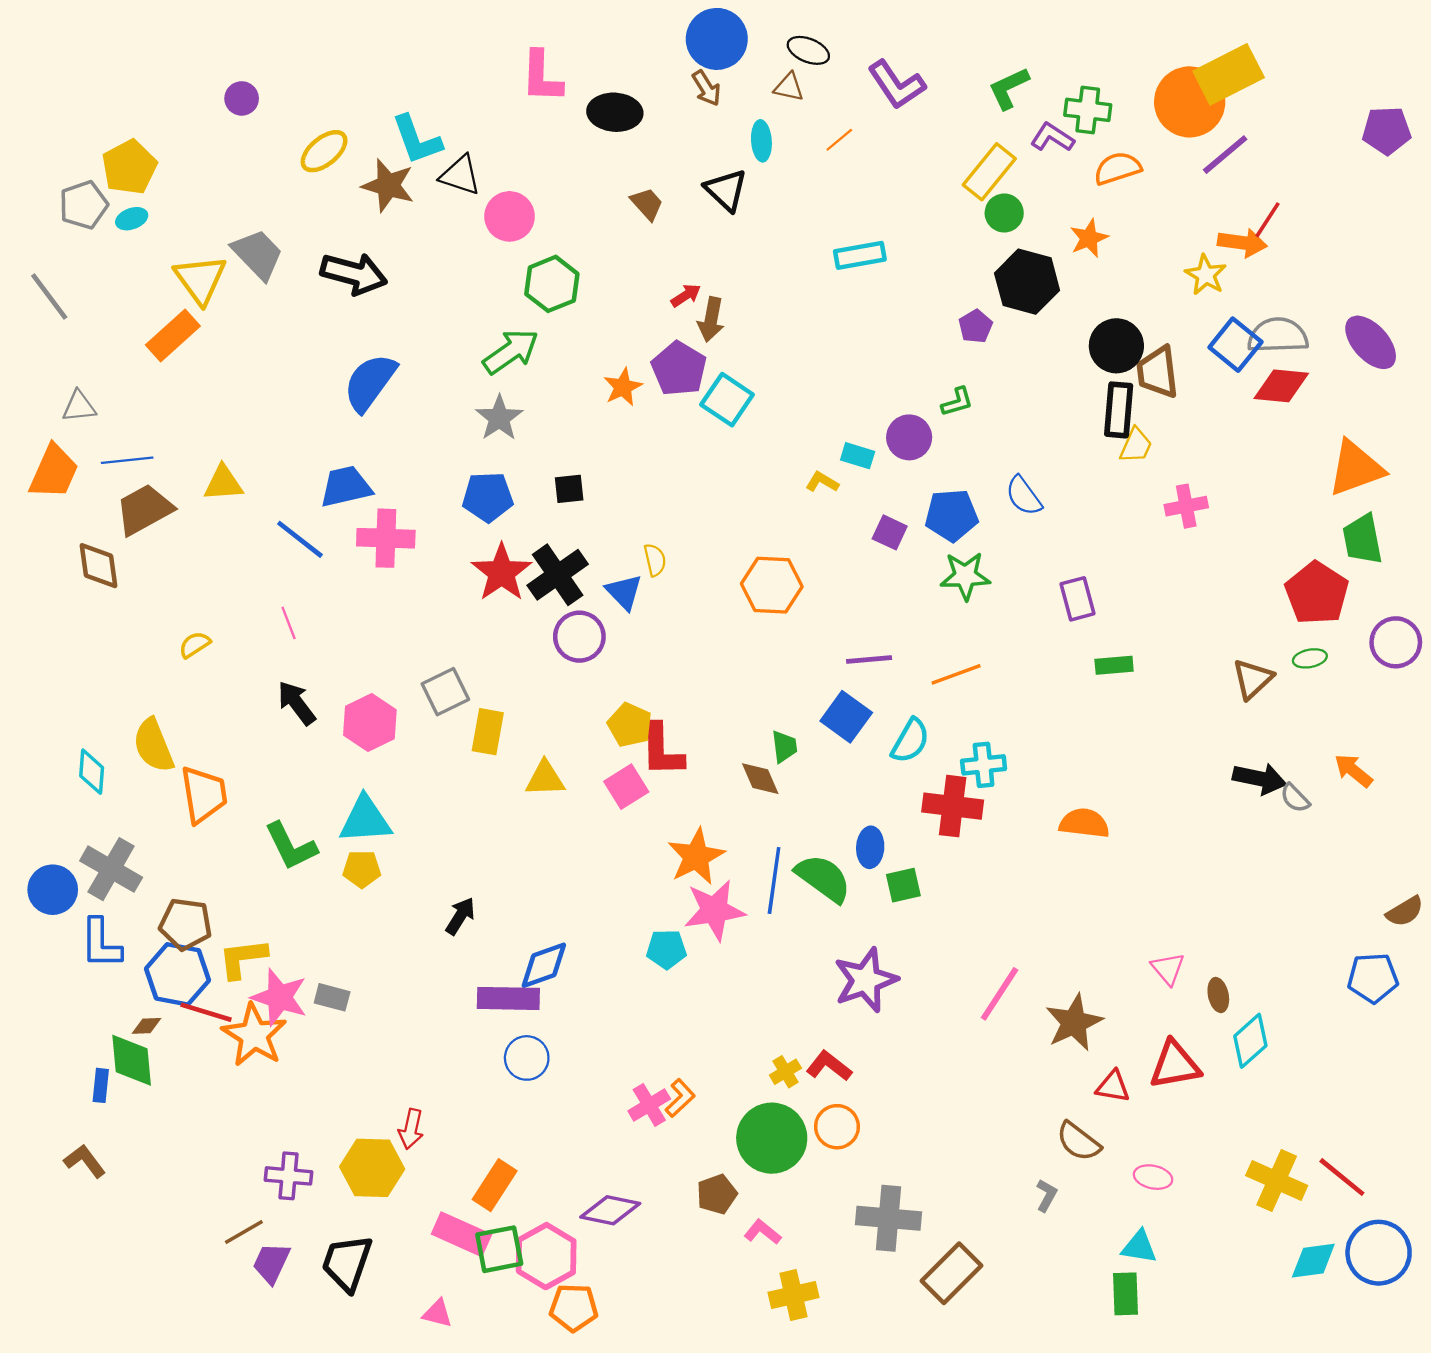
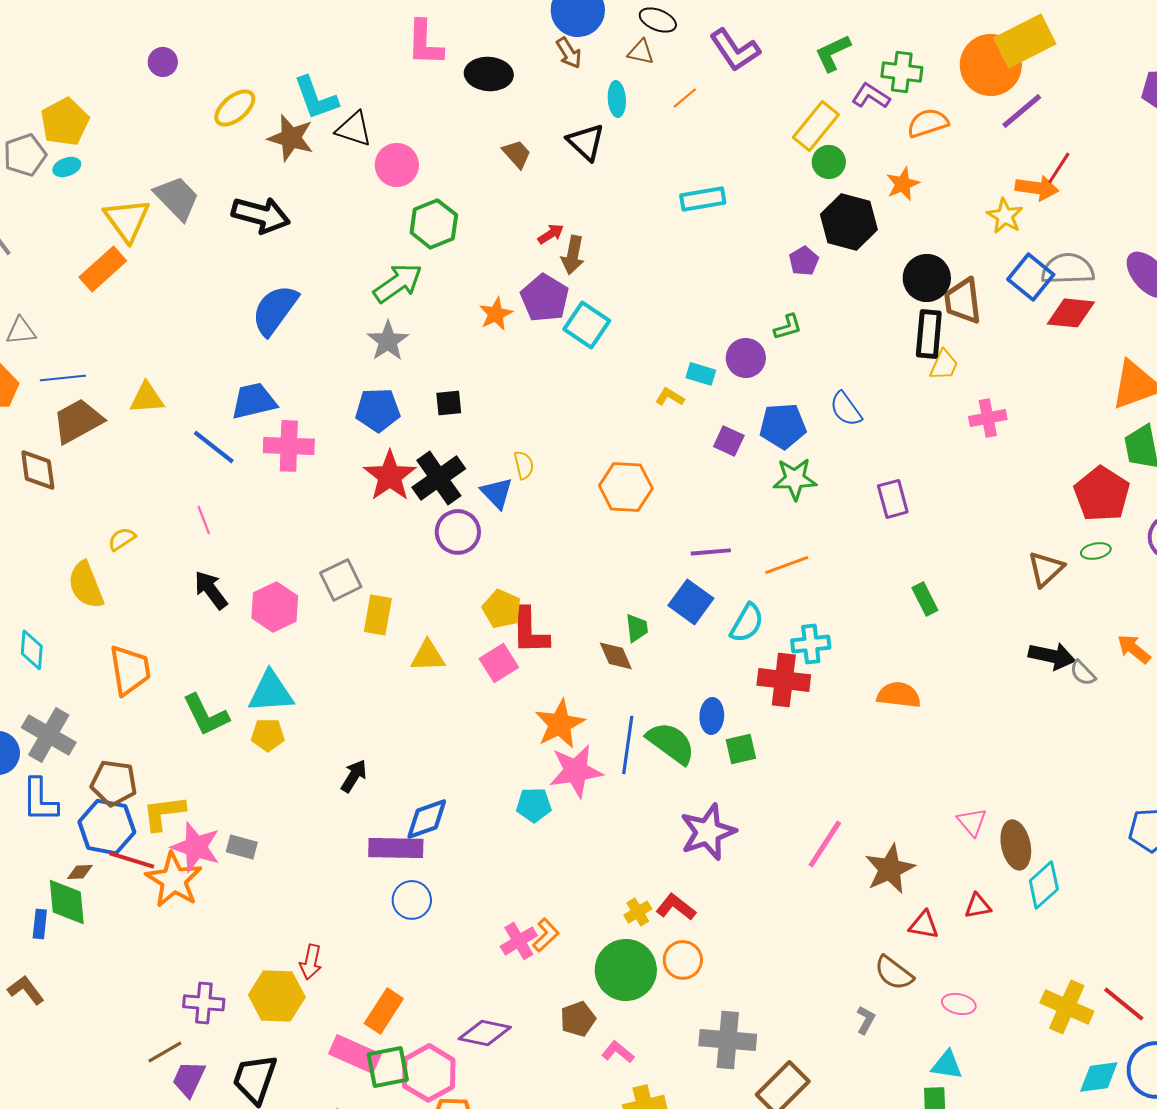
green rectangle: (1114, 665) -> (925, 599), moved, turned 68
yellow semicircle: (153, 745) -> (86, 585), moved
brown ellipse: (1218, 995) -> (1016, 845), size x1.6
red triangle: (1175, 1065) -> (978, 906), size x0.6

